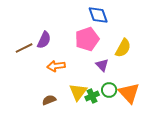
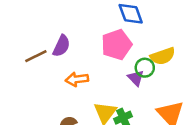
yellow semicircle: (123, 48) -> (163, 56), turned 42
green circle: (109, 90) -> (145, 68), moved

